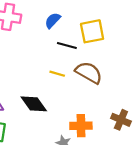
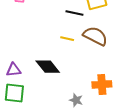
orange cross: (81, 126) -> (102, 84), moved

